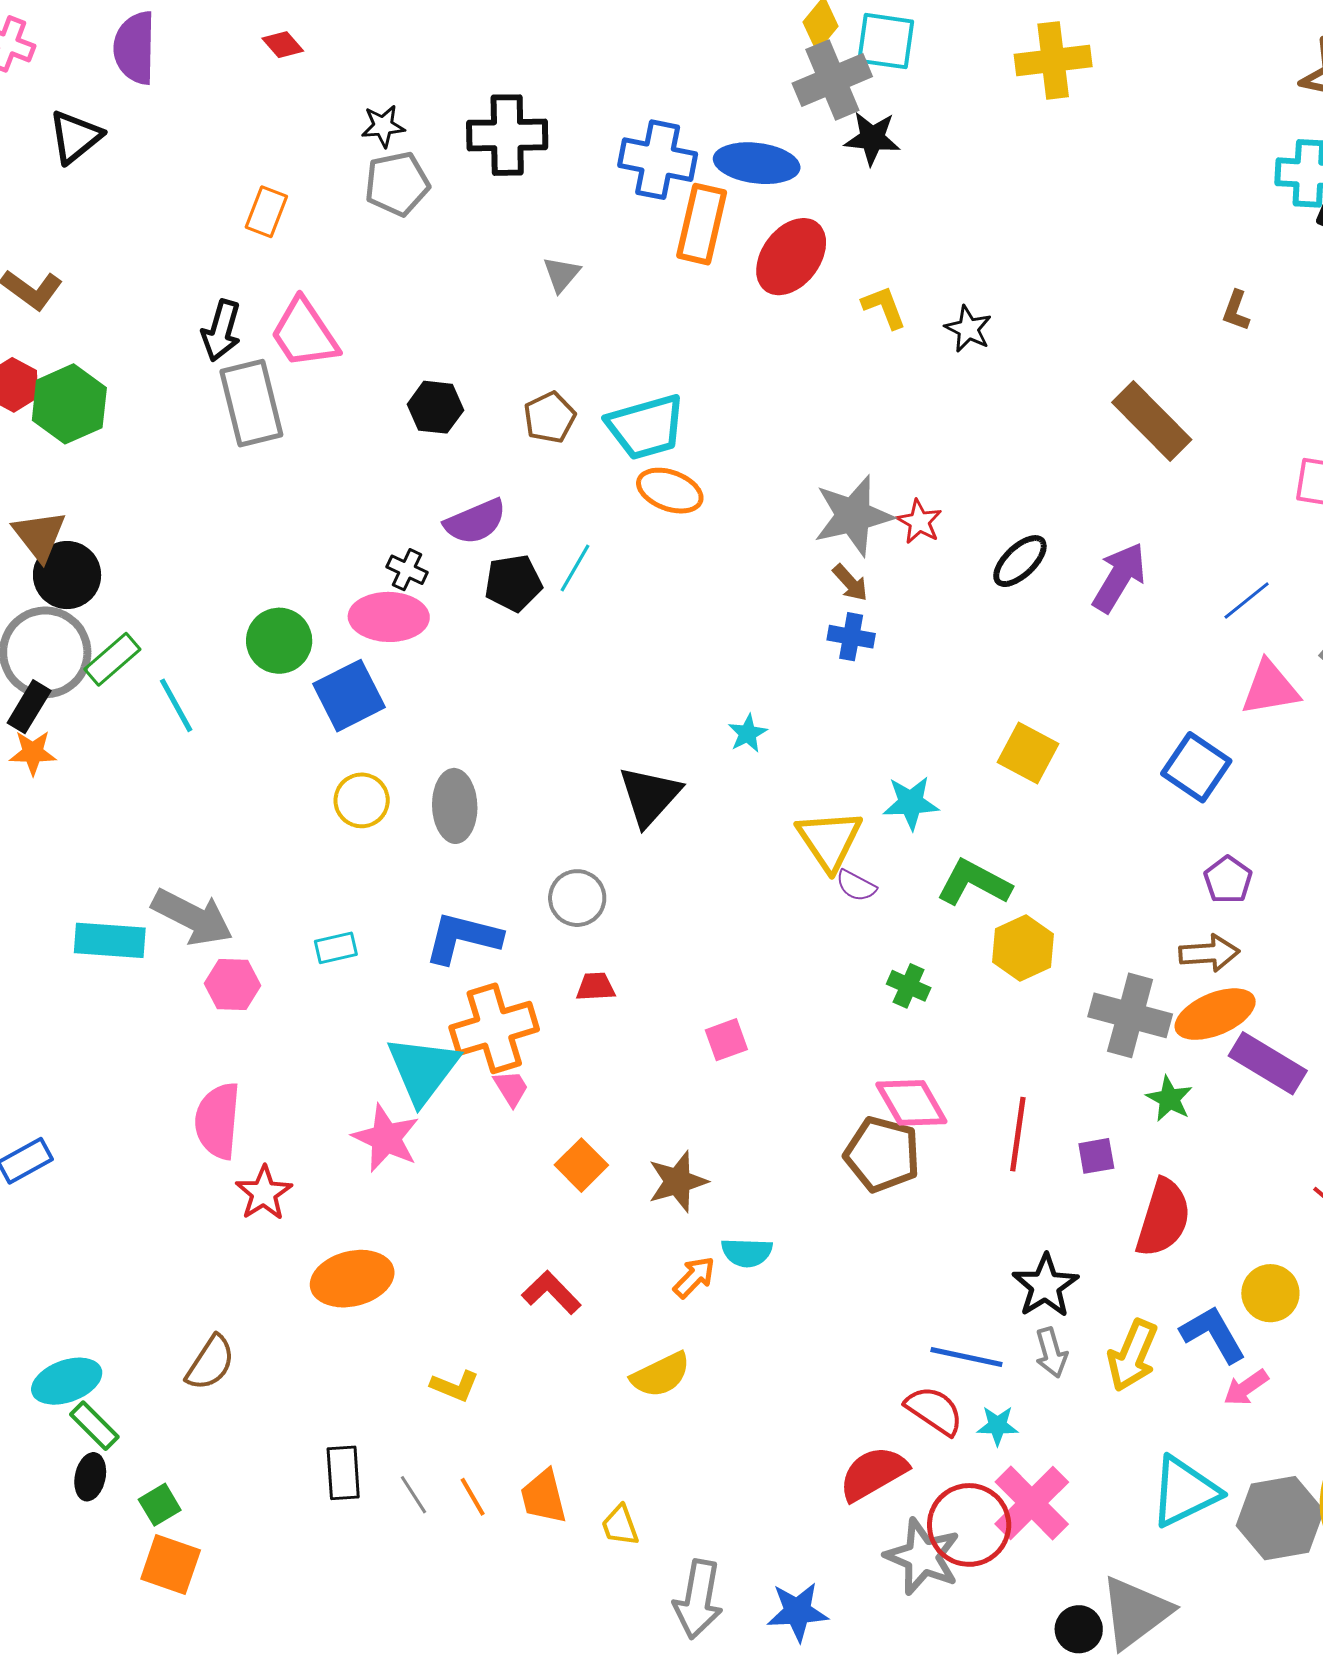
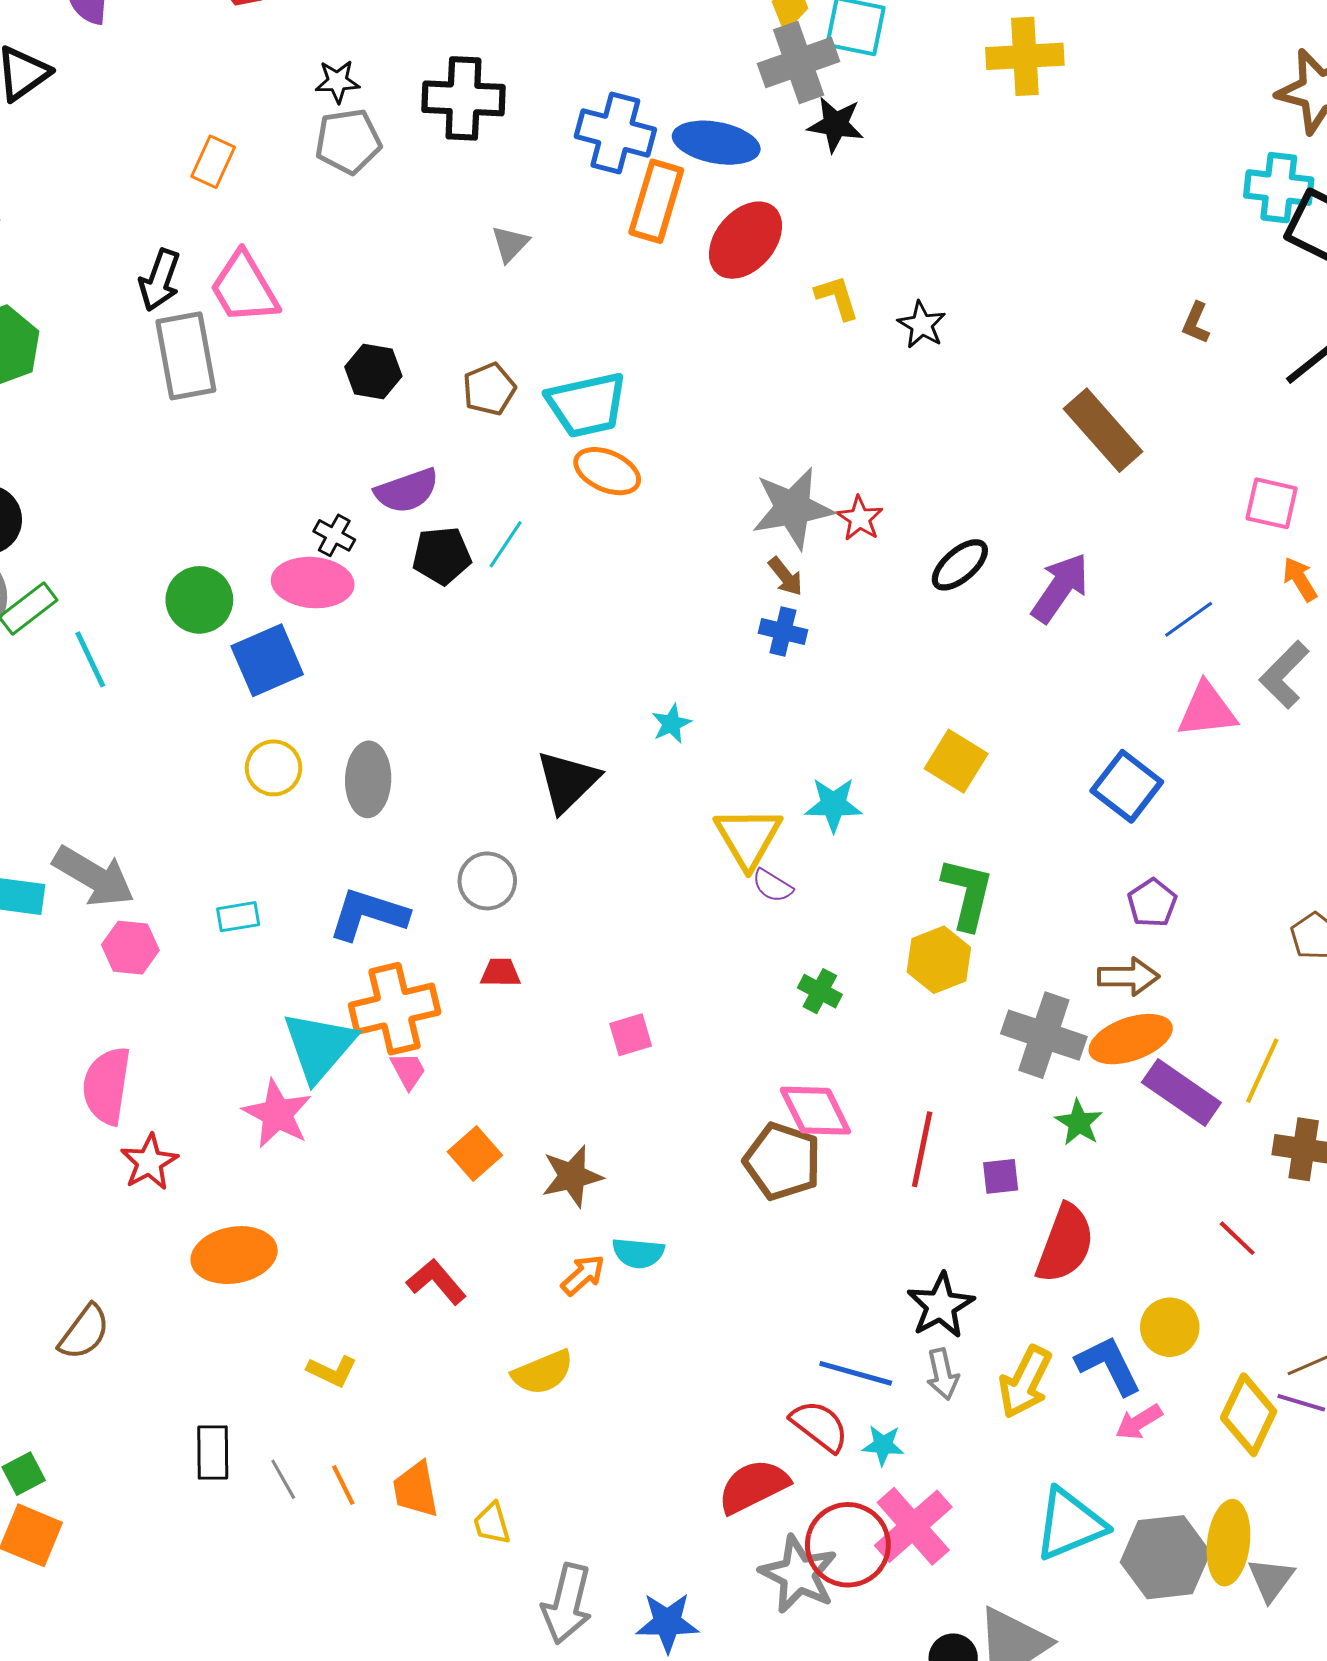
green L-shape: (974, 883) -> (967, 894), moved, turned 72

